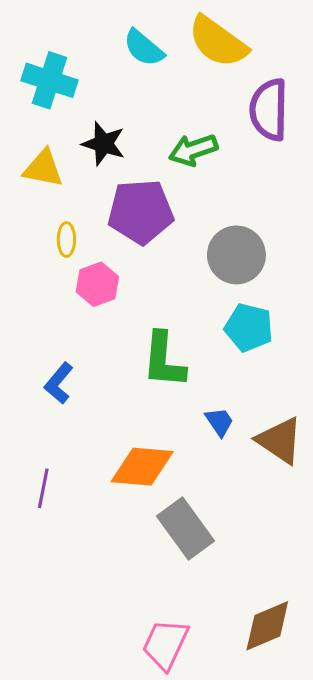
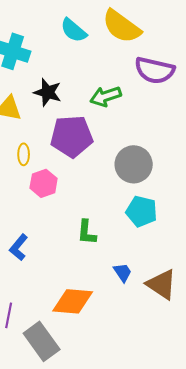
purple semicircle: (269, 110) -> (155, 70), turned -78
green L-shape: (164, 360) -> (87, 232), size x0.7
gray rectangle: (185, 528) -> (42, 341), moved

